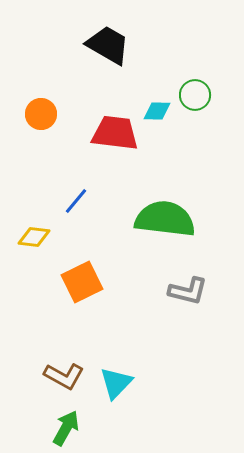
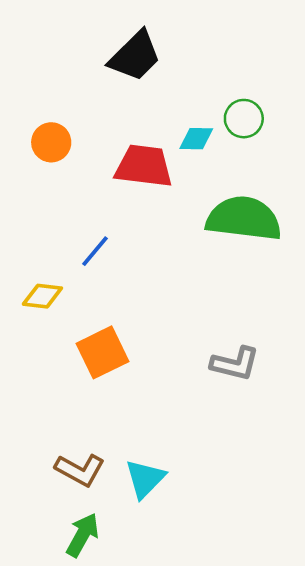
black trapezoid: (108, 45) -> (135, 56), turned 105
green semicircle: (165, 219) -> (244, 219), moved

